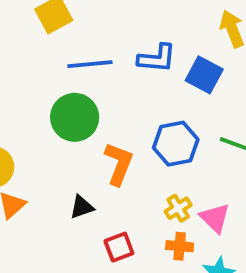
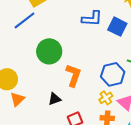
blue line: (90, 64) -> (25, 20), moved, turned -30
blue hexagon: (176, 144) -> (113, 74), moved

